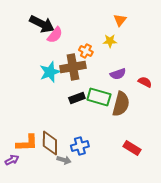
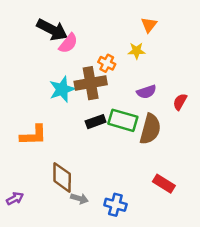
red semicircle: (145, 82) -> (180, 102), turned -88
orange L-shape: (27, 143) -> (34, 135), moved
blue cross: (80, 146) -> (115, 205), moved, turned 30

